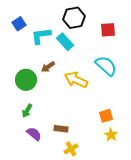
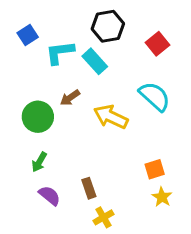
red square: (108, 30) -> (158, 44), turned -35
brown rectangle: (61, 129) -> (89, 188), turned 64

